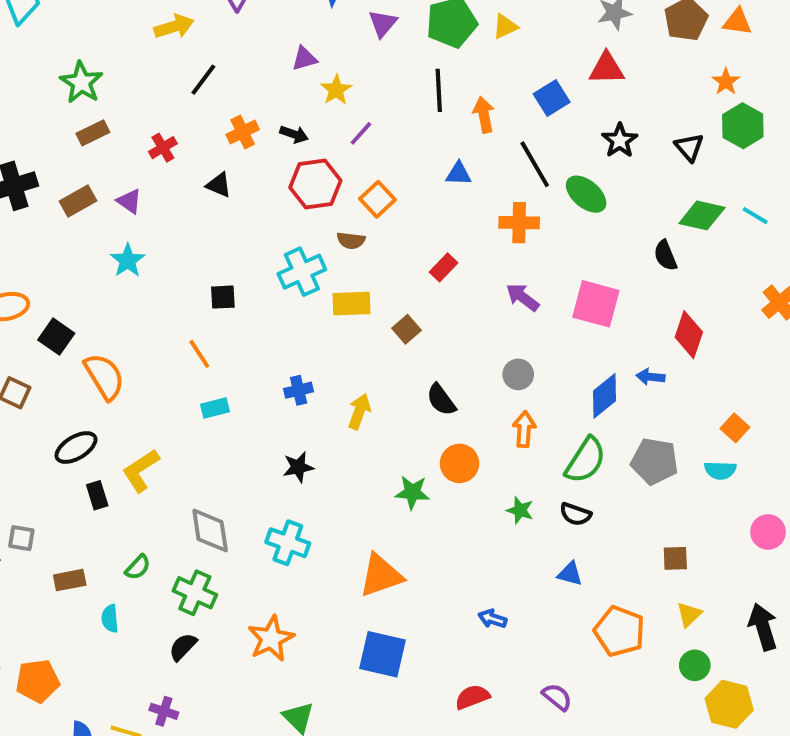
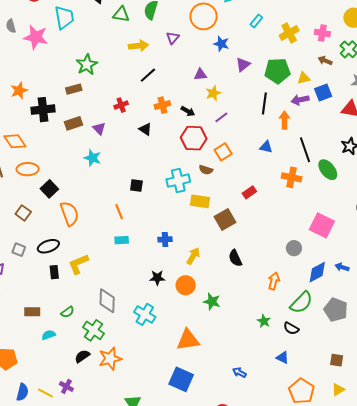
blue square: (552, 98) -> (323, 93), moved
brown rectangle: (93, 133) -> (74, 89), moved
cyan star: (128, 260) -> (92, 158), turned -30
purple arrow: (523, 297) -> (300, 100), moved, turned -60
brown square: (407, 329) -> (225, 220), size x1.5
gray circle: (518, 374) -> (294, 248), moved
orange circle: (460, 463) -> (186, 285), moved
gray square: (21, 538) -> (19, 250), moved
cyan semicircle: (110, 619) -> (49, 335), turned 64
orange star: (271, 639) -> (110, 359), moved

